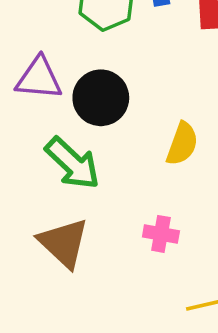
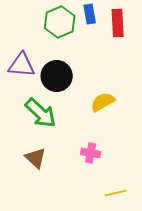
yellow semicircle: (182, 144) -> (103, 102), turned -140
brown triangle: (64, 243) -> (36, 158), size x0.7

